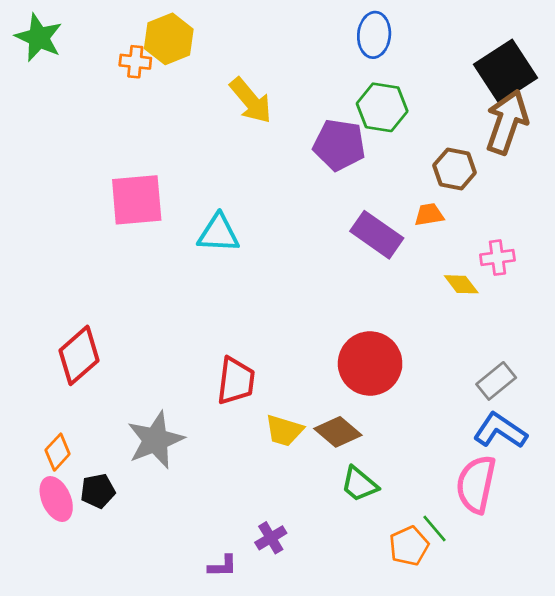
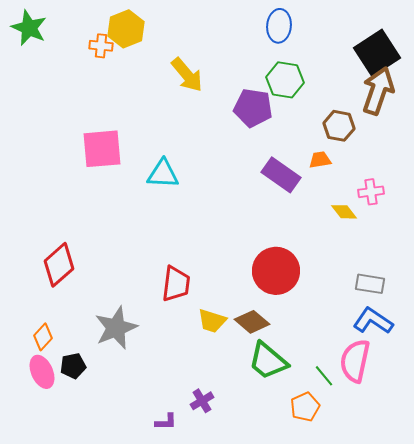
gray rectangle: (496, 381) -> (370, 284), turned 48
green trapezoid: (359, 484) -> (268, 361), size x1.4
green line: (434, 528) -> (324, 376), moved

